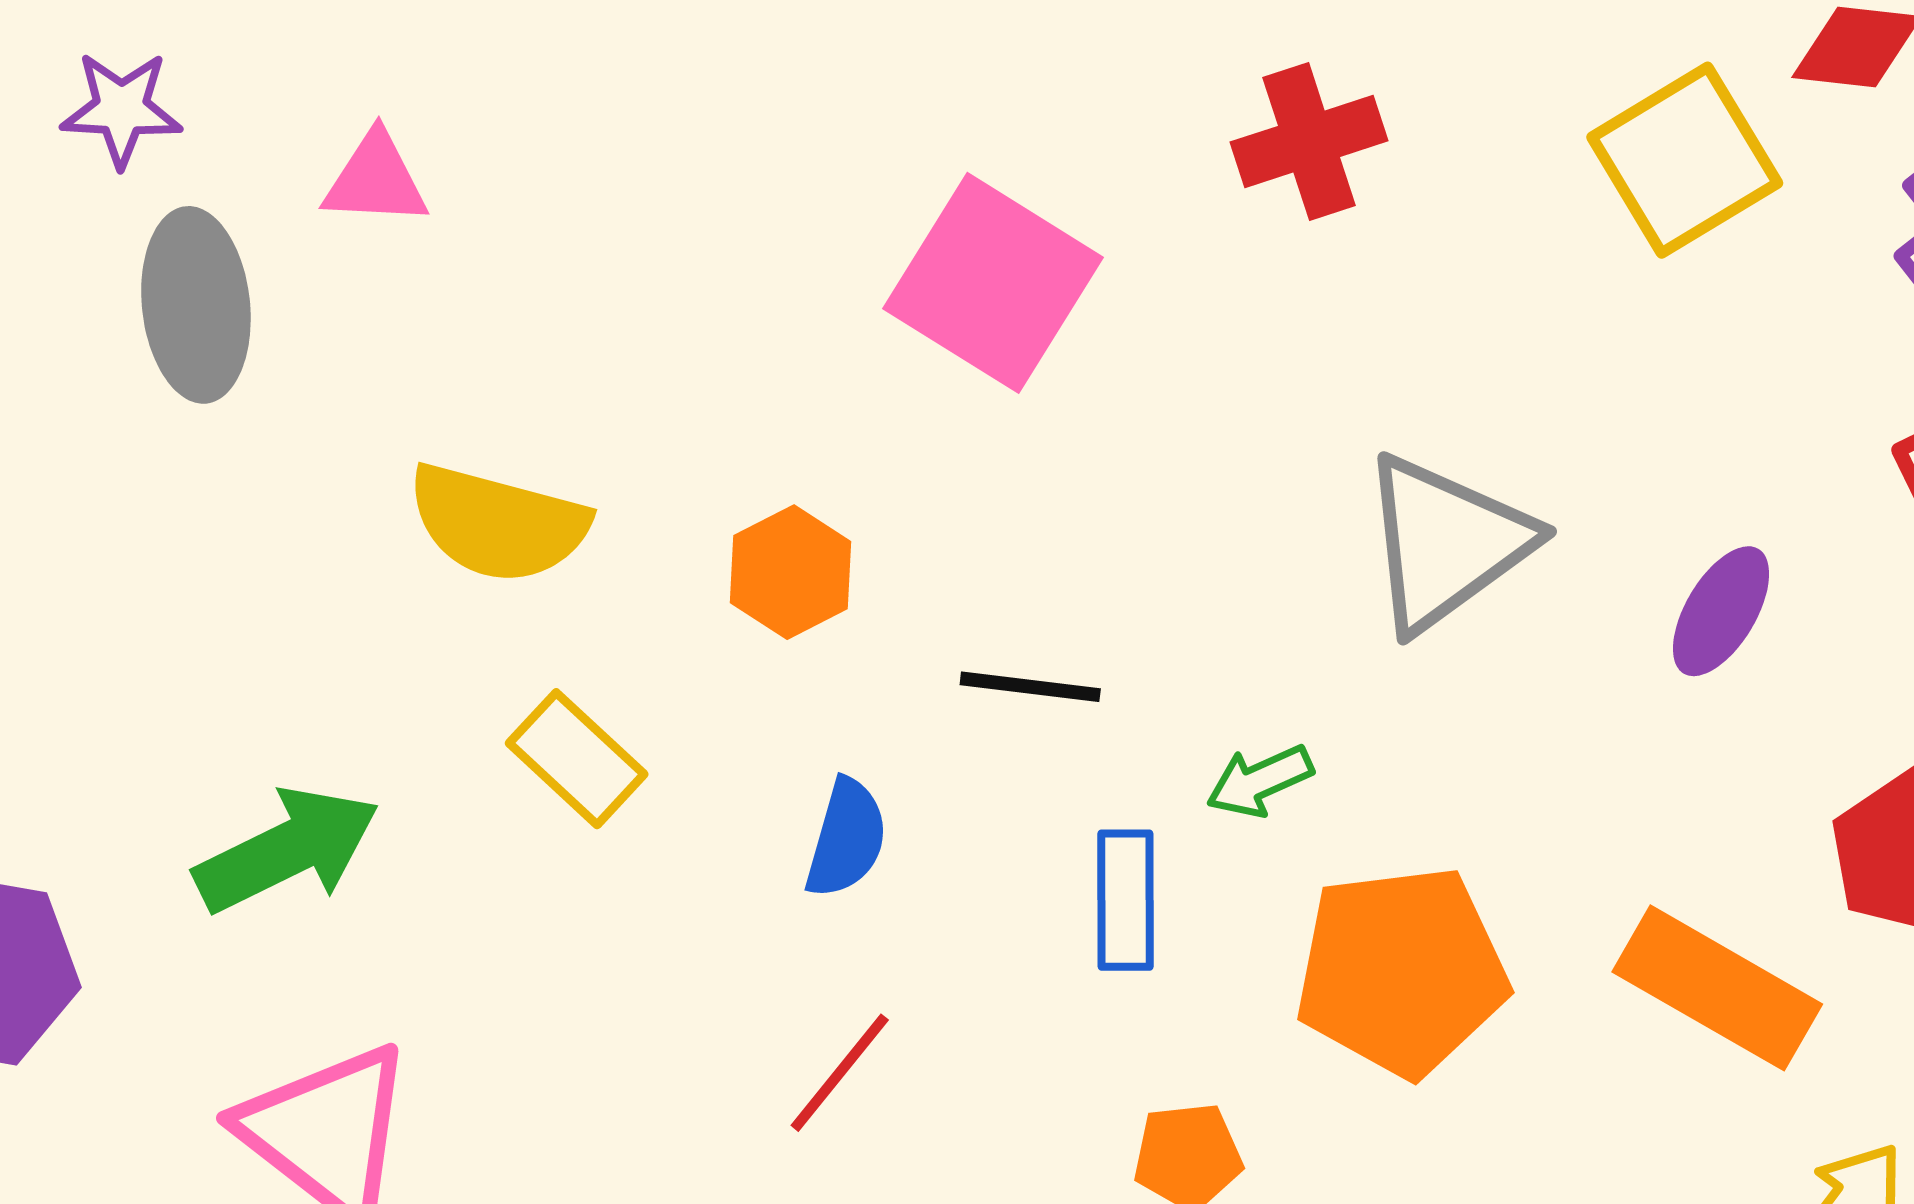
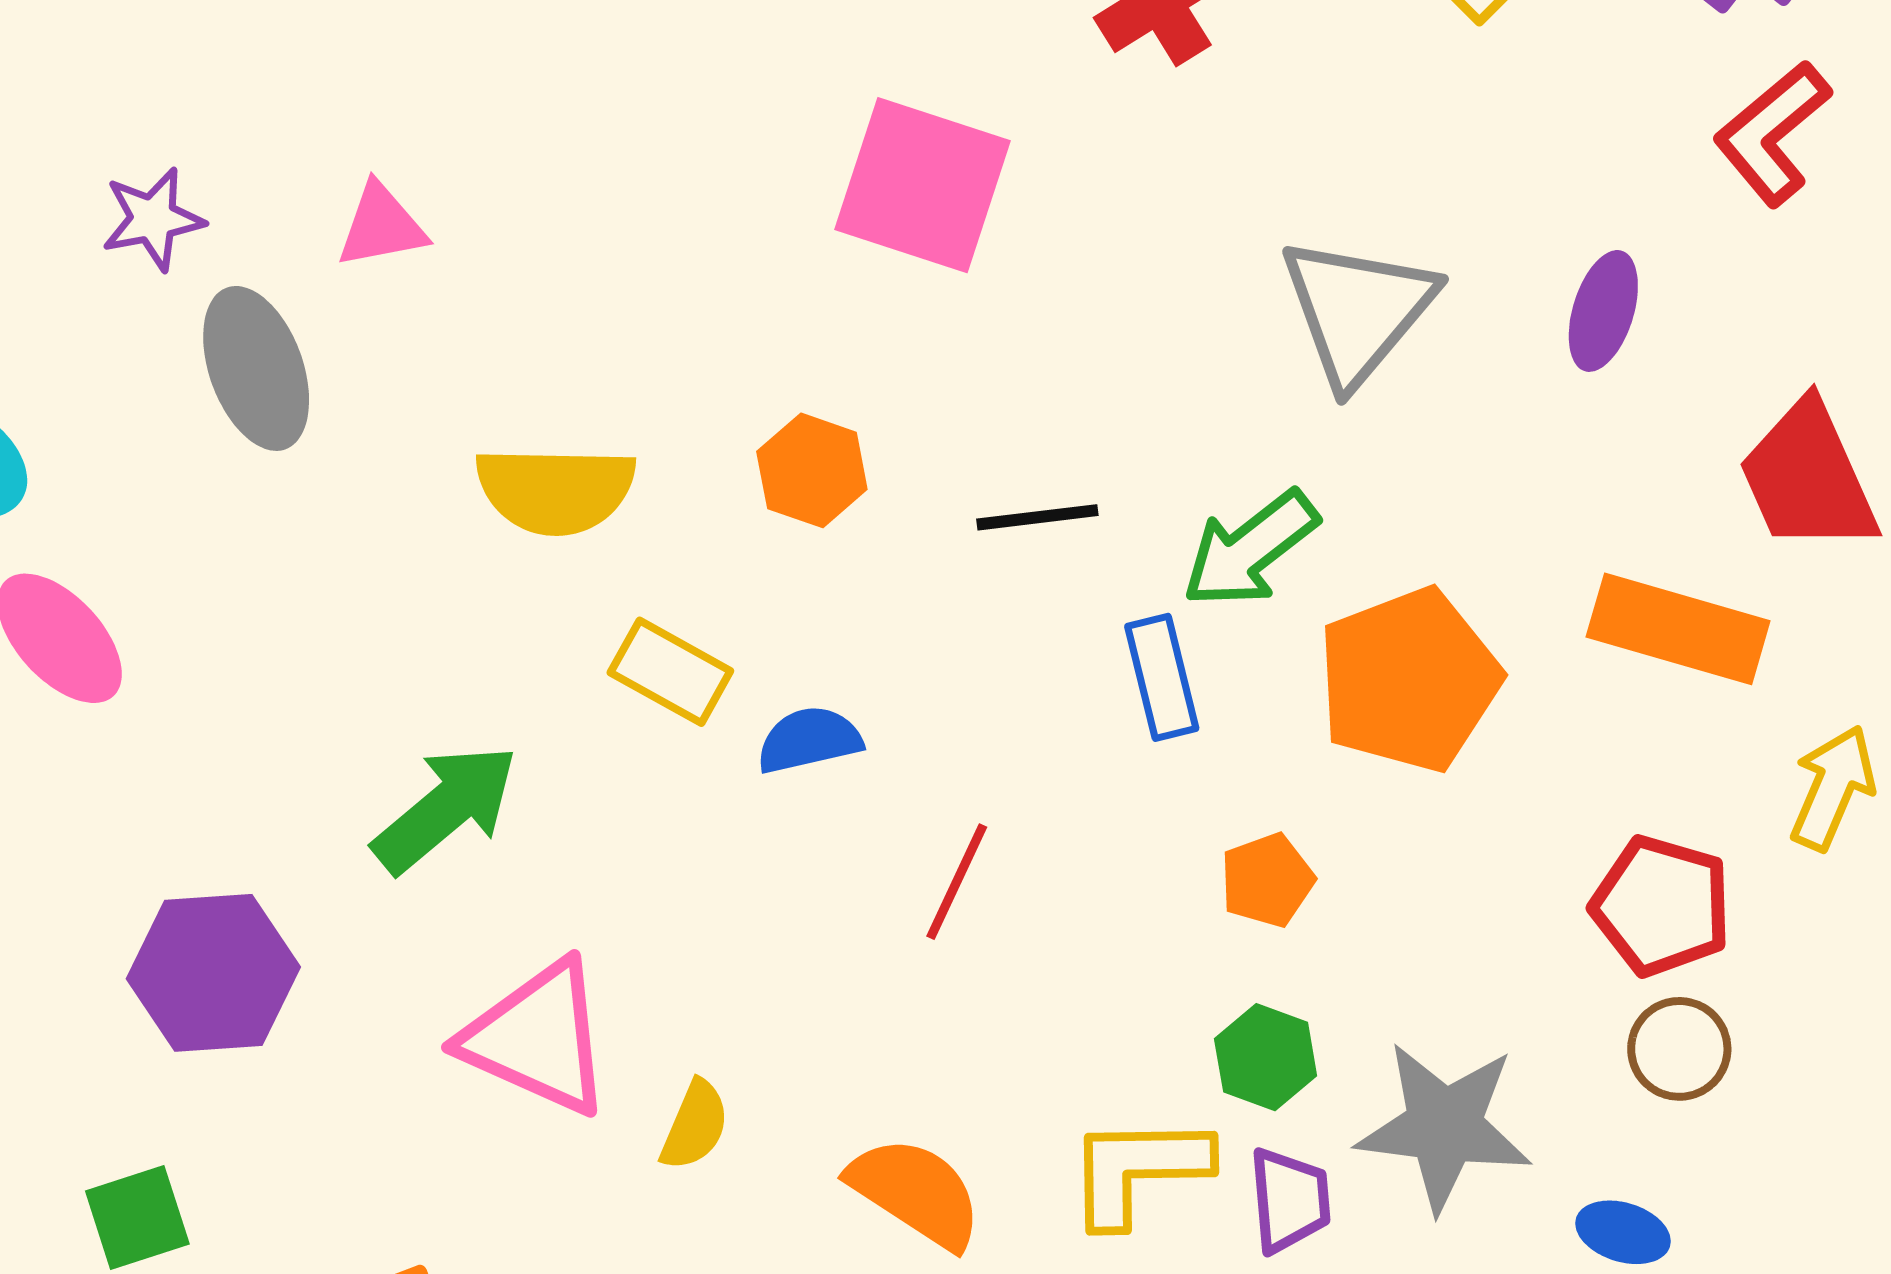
green arrow: (1260, 781) -> (1250, 549), size x1.6
blue semicircle: (846, 838) -> (809, 740), moved, turned -105

